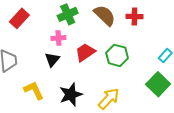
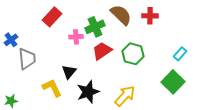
green cross: (68, 14) -> (95, 27), moved
red rectangle: (19, 18) -> (52, 17), moved
black triangle: (52, 60) -> (69, 72), moved

